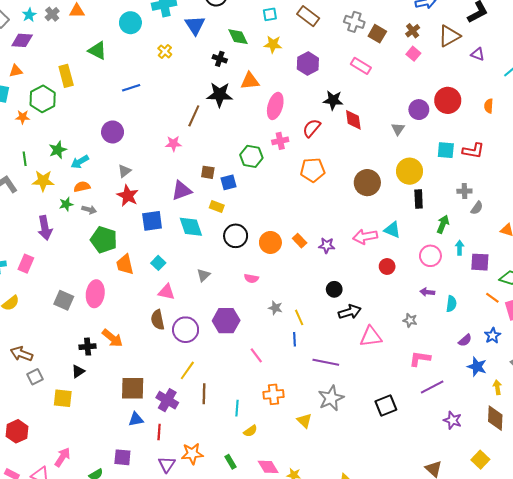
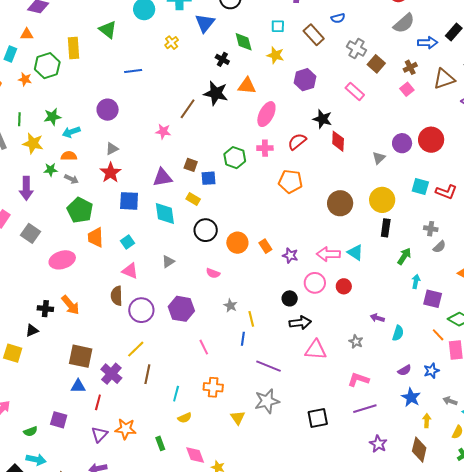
pink circle: (430, 256) -> (315, 283), moved
pink ellipse: (95, 294) -> (62, 260), turned 55
gray square: (64, 300) -> (31, 233), moved

